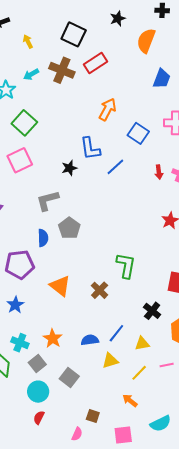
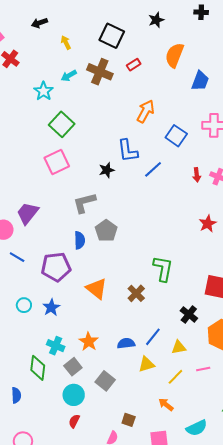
orange semicircle: (146, 41) -> (174, 55), moved
red rectangle: (95, 63) -> (134, 65), size x0.6

